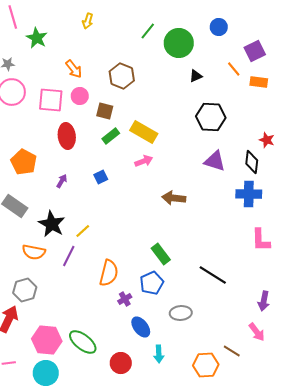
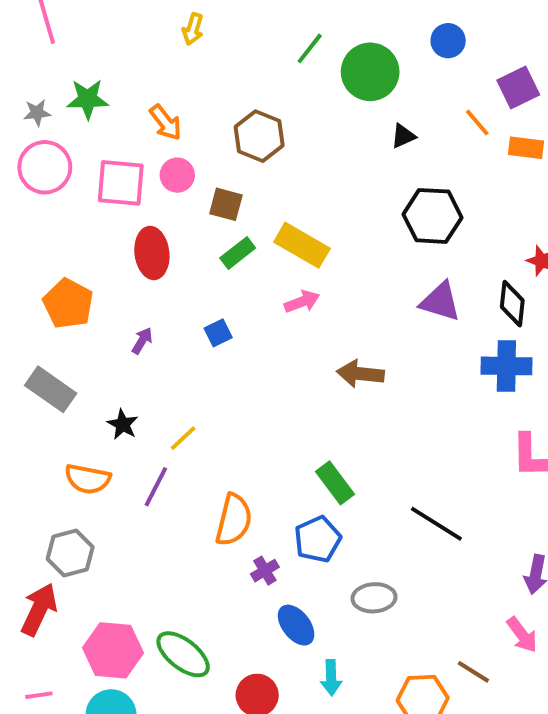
green star: (37, 38) -> (88, 99), moved, turned -30
black star: (52, 224) -> (123, 424), size x0.6

